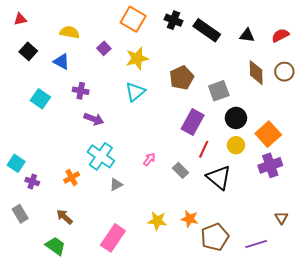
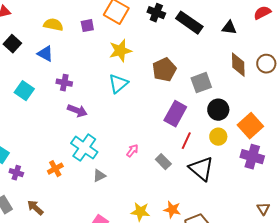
red semicircle: (280, 35) -> (262, 13), moved
purple square: (104, 48) -> (87, 26), moved, turned 32
purple cross: (270, 165) -> (252, 157), turned 35
brown arrow: (65, 217) -> (35, 208), moved

